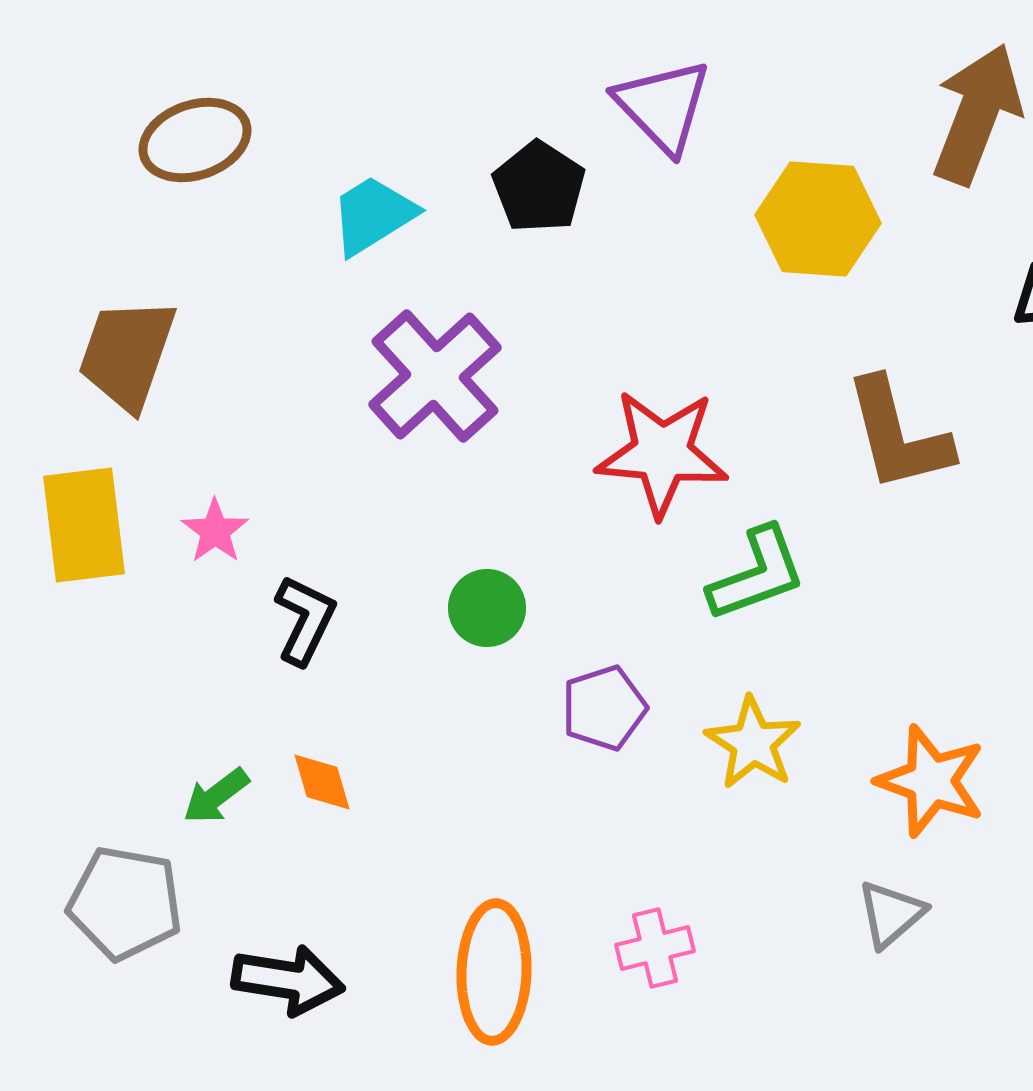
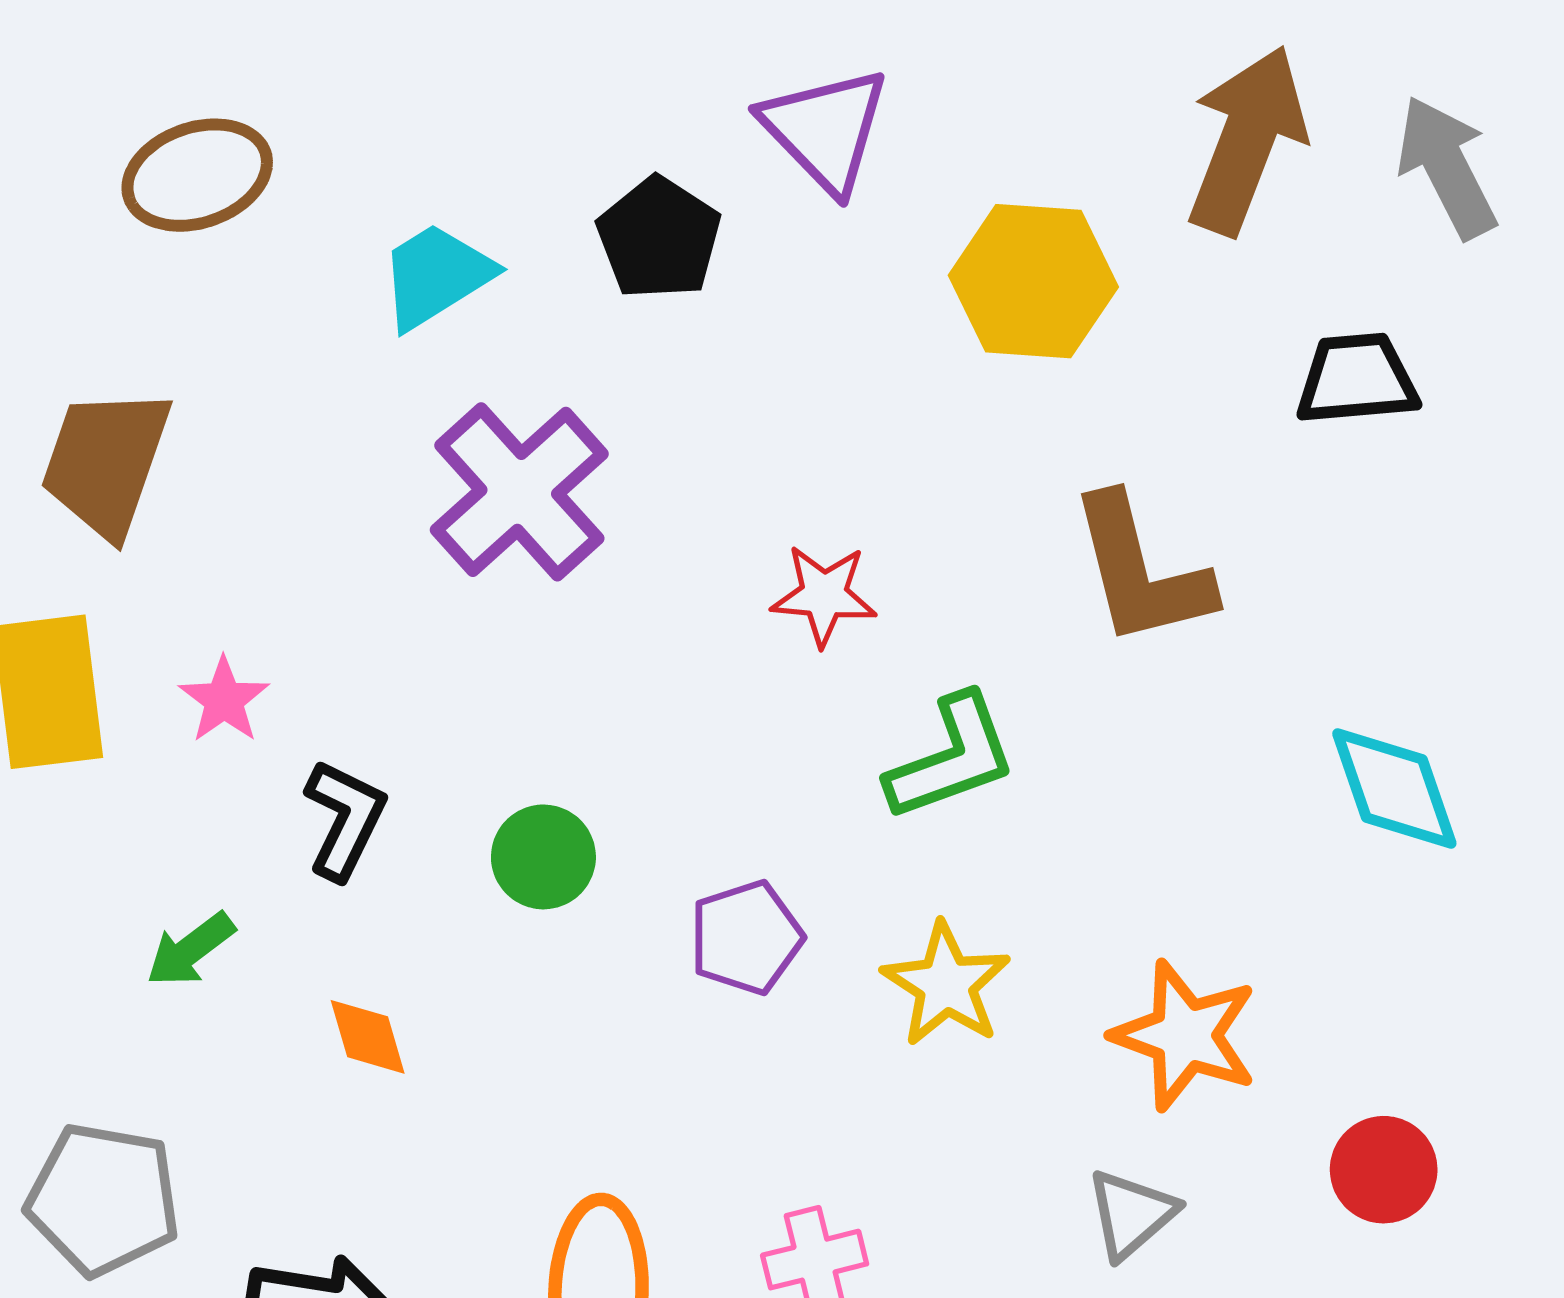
red star: (662, 453) -> (824, 595), size x0.6
green circle: (487, 608) -> (543, 857), moved
green arrow: (216, 796) -> (190, 950), moved

